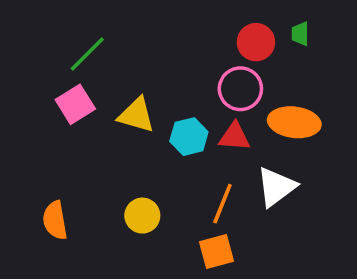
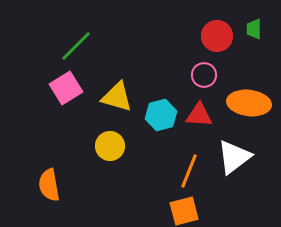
pink circle: (240, 89) -> (204, 75), size x0.7
yellow circle: (142, 216) -> (110, 146), moved

